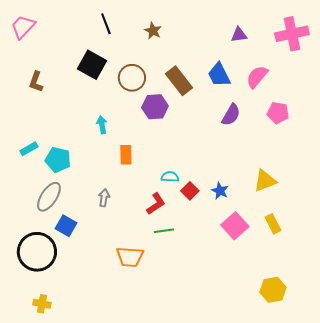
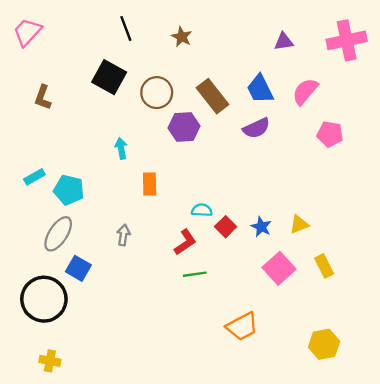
purple semicircle: (231, 115) -> (256, 128), moved, turned 35
yellow triangle: (265, 181) -> (299, 224), moved, size x0.7
orange trapezoid: (130, 257) -> (242, 326), moved, turned -32

